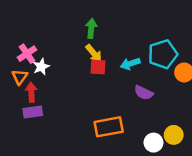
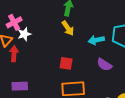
red square: (98, 67) -> (66, 63), moved
purple rectangle: (33, 112) -> (20, 86), moved

